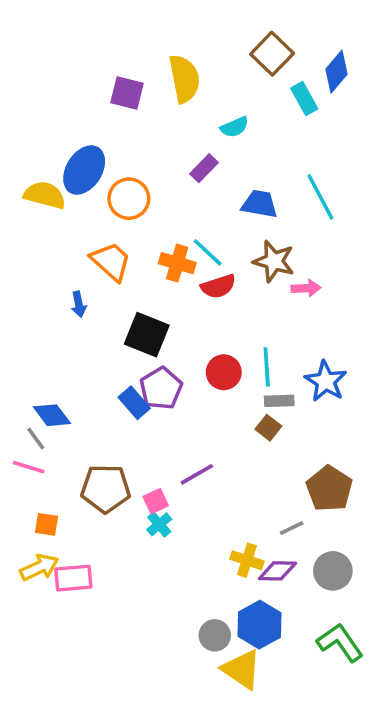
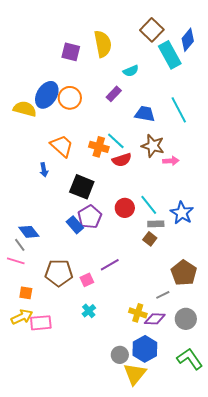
cyan rectangle: (304, 98) -> (170, 55), size x1.5
orange circle: (129, 199) -> (70, 98), moved
cyan line: (267, 367) -> (149, 205), turned -35
cyan cross: (159, 524) -> (89, 311), moved
yellow triangle: (242, 669) -> (135, 374), turned 35

